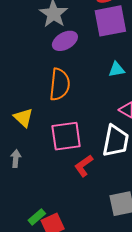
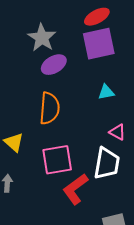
red L-shape: (84, 166) -> (75, 189), size x1.4

